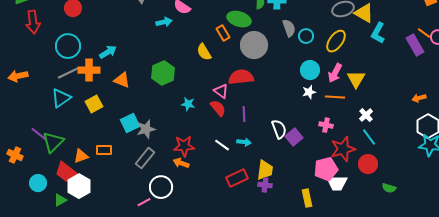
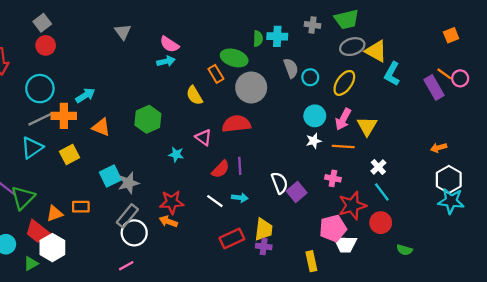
cyan arrow: (164, 22) -> (166, 61), moved
pink triangle: (221, 91) -> (203, 137), moved
red semicircle: (218, 108) -> (221, 169), moved, turned 84
white circle: (161, 187) -> (134, 233), moved

